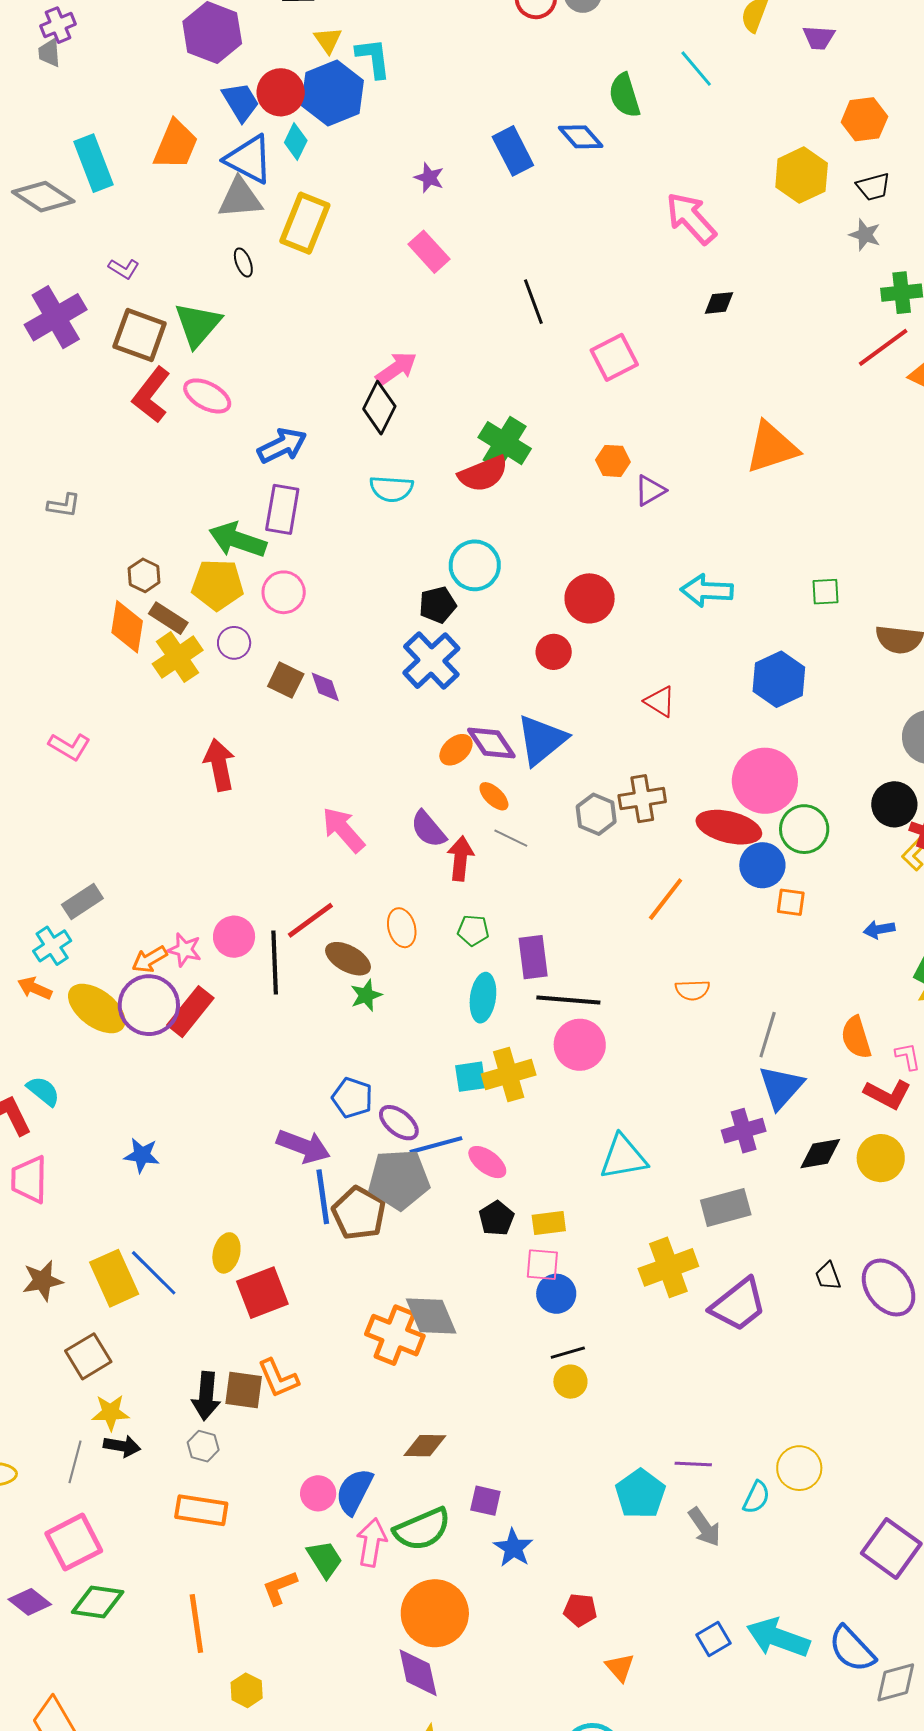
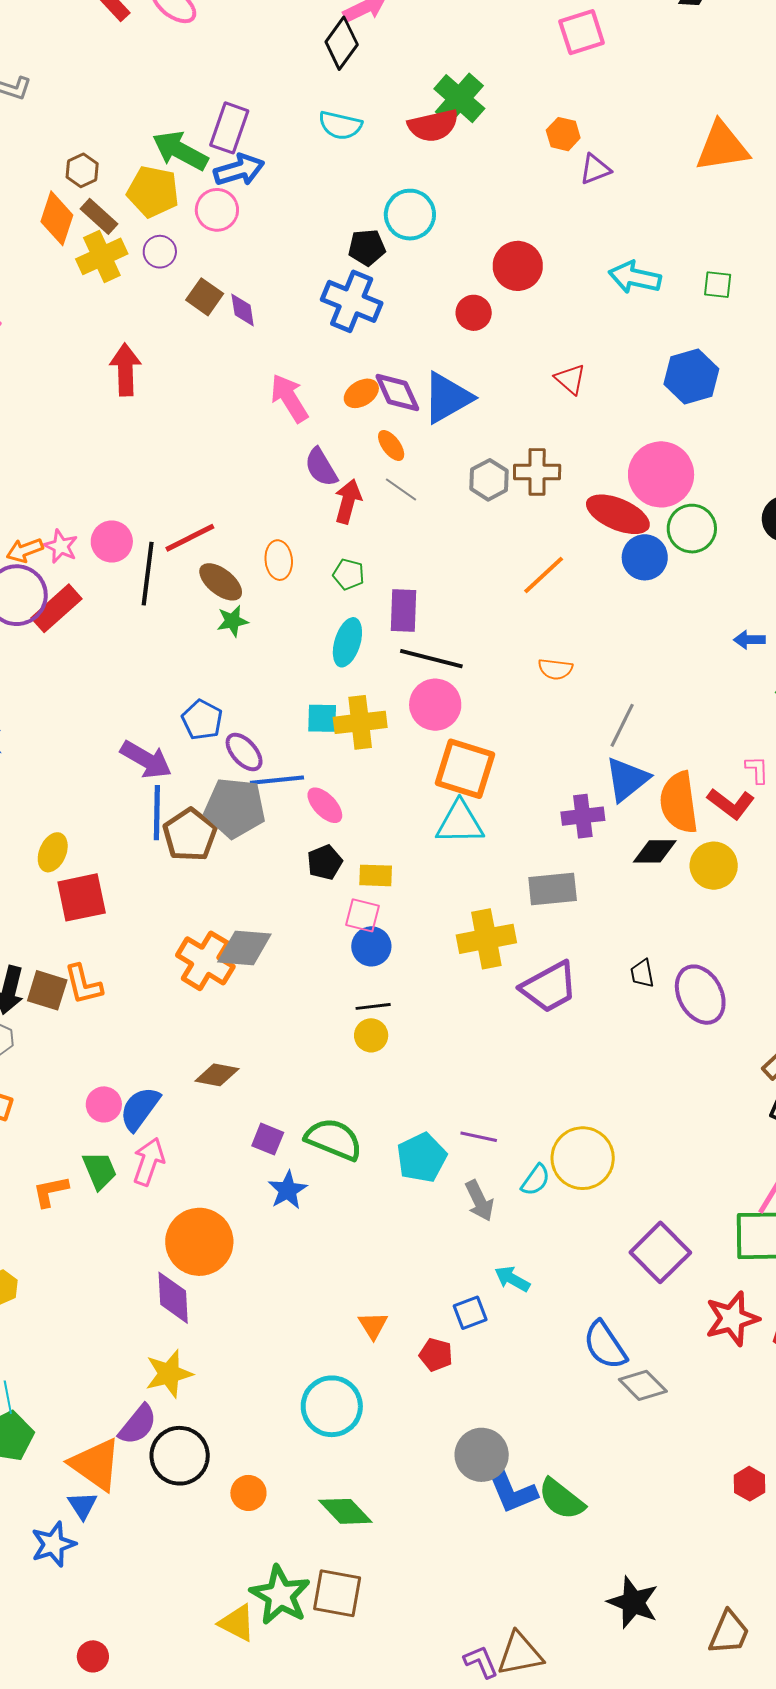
blue arrow: (282, 446) -> (239, 170), moved
green square: (825, 592) -> (718, 285), moved
blue cross: (431, 661) -> (352, 301), turned -34
pink arrow: (343, 830) -> (289, 398), moved
orange square: (791, 902) -> (465, 769), moved, size x2.0
orange semicircle: (856, 1037) -> (679, 802), moved, size x1.4
gray diamond: (431, 1316) -> (244, 948), turned -72
yellow circle: (799, 1468) -> (583, 1158), size x1.4
green semicircle: (422, 1529) -> (334, 1139), moved, turned -144
red pentagon: (580, 1610) -> (436, 1355), moved
cyan arrow: (778, 1638) -> (512, 1279), moved, size x0.6
gray diamond: (896, 1682) -> (643, 1385), turned 51

